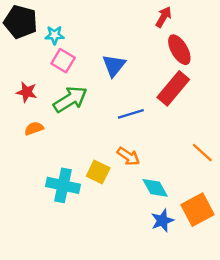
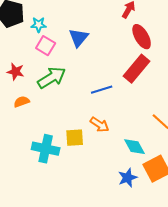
blue triangle: (114, 65) -> (79, 38), moved
yellow square: (98, 172) -> (75, 138), turned -30
cyan diamond: (155, 188) -> (135, 147), moved

